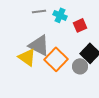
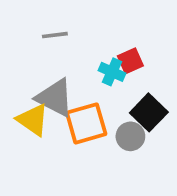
cyan cross: (60, 15) -> (112, 72), moved
orange square: (56, 59) -> (86, 123), turned 30

